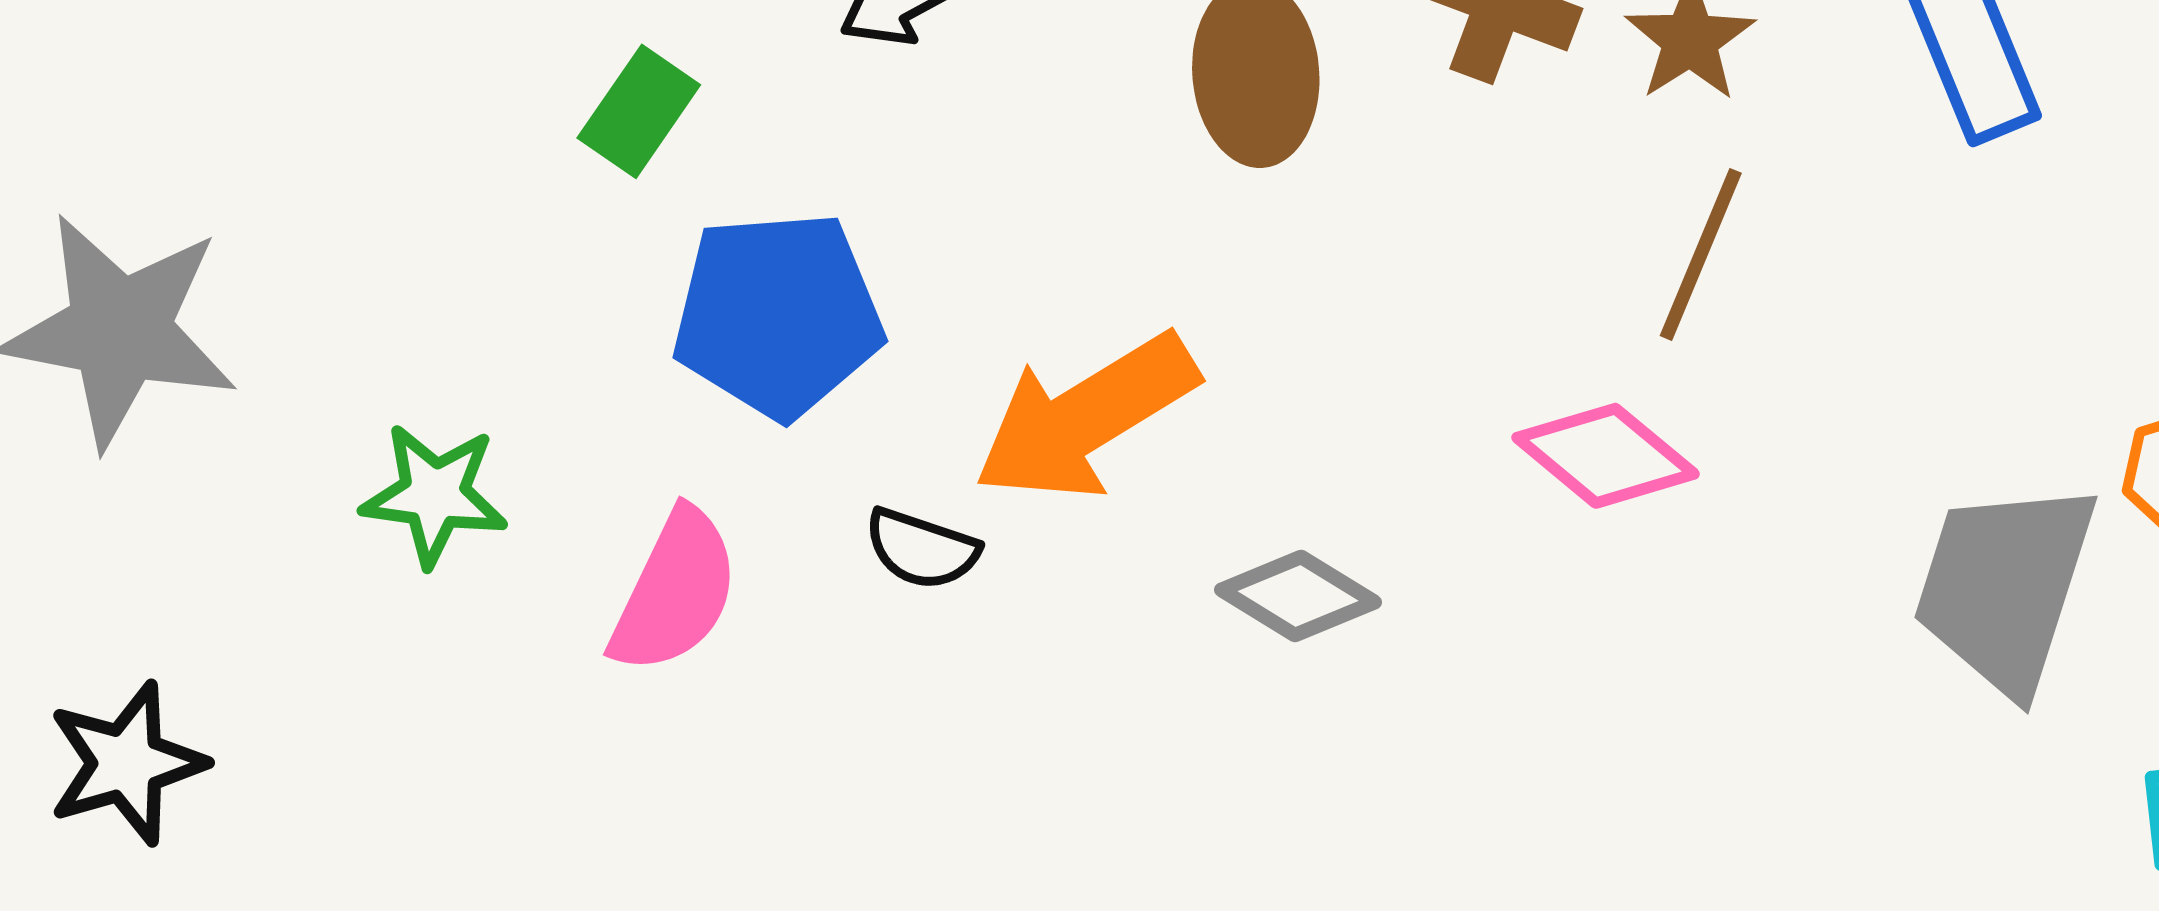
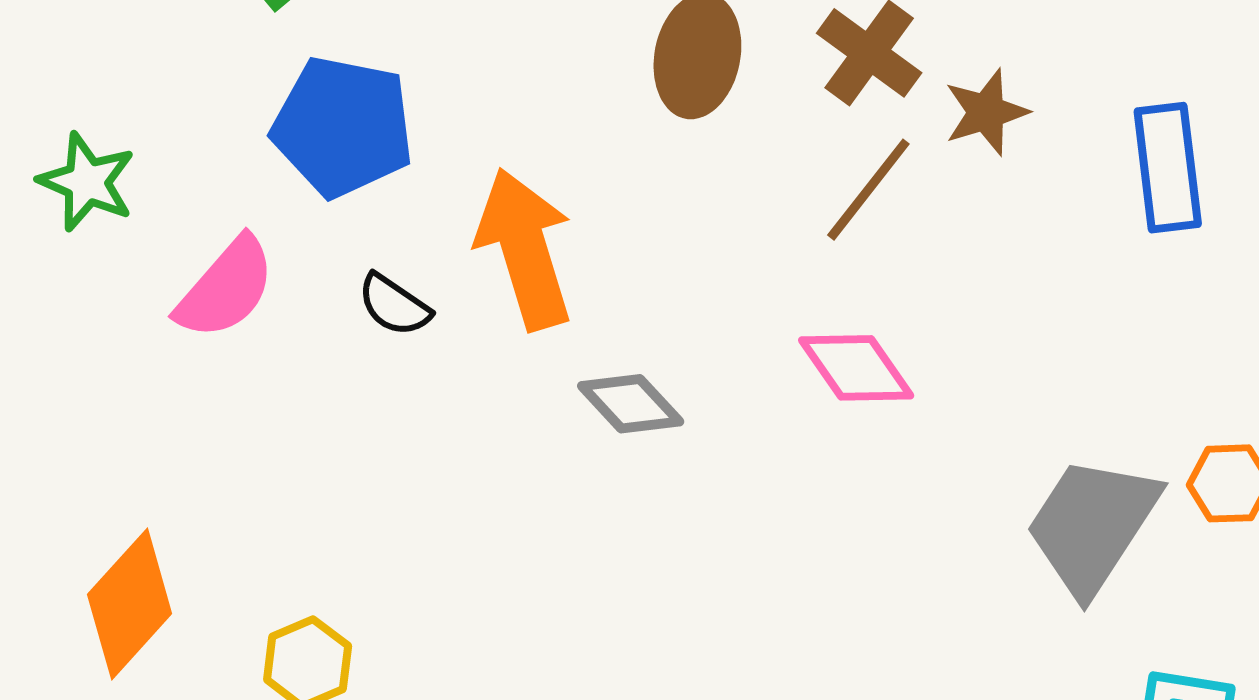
brown line: (1701, 254) -> (868, 190), moved
orange arrow: (1086, 417) -> (525, 249), turned 89

